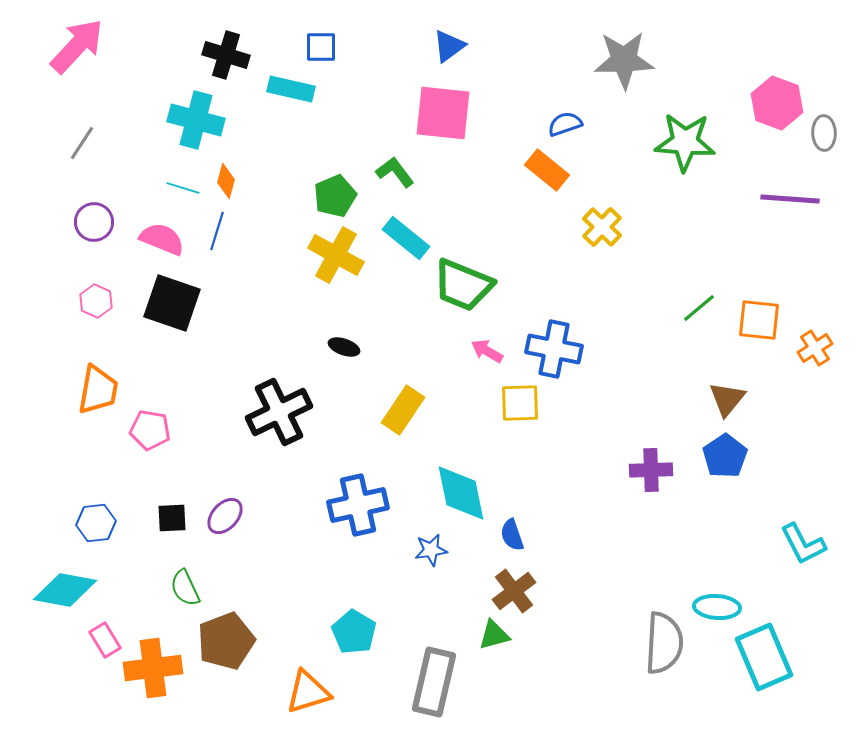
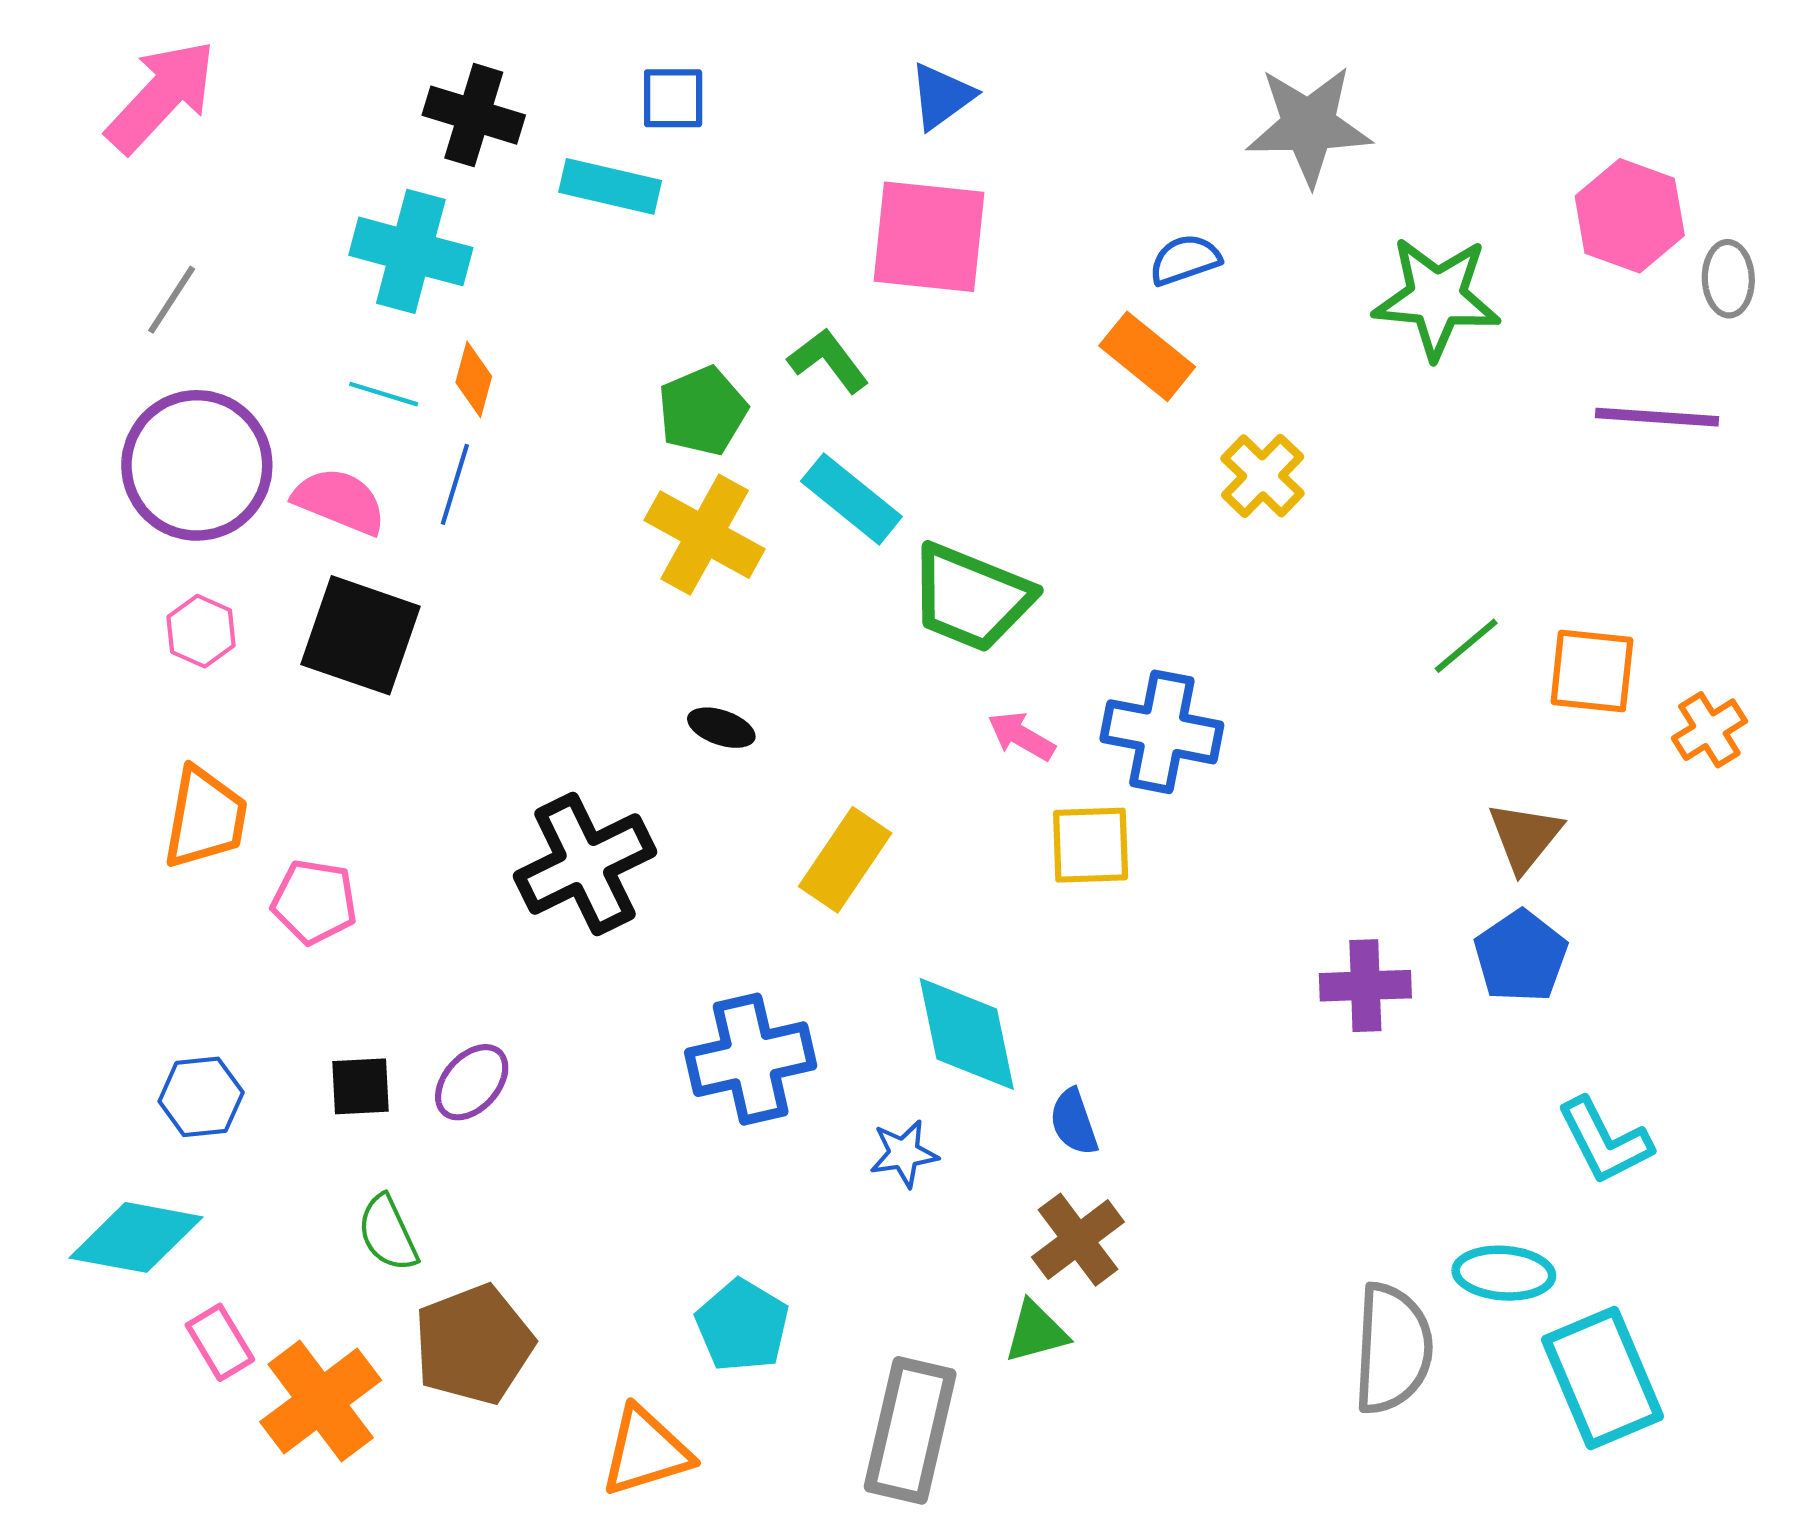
purple circle: (94, 222) -> (197, 465), size x1.8
cyan L-shape: (803, 544) -> (1605, 1141), moved
orange cross: (153, 668) -> (321, 1401), turned -30

